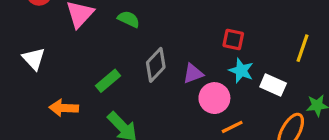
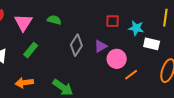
red square: (233, 39) -> (112, 21), moved
cyan star: (241, 71) -> (136, 28), moved
green rectangle: (108, 81) -> (31, 50), moved

